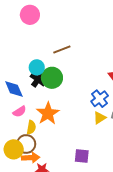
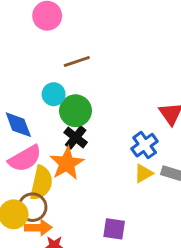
brown line: (62, 50) -> (77, 62), moved
black cross: (38, 79) -> (76, 137), moved
pink semicircle: (19, 112) -> (25, 159), size x1.6
yellow semicircle: (31, 127) -> (41, 183), size x1.6

